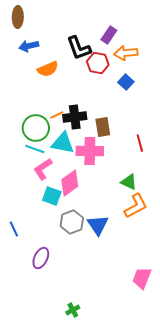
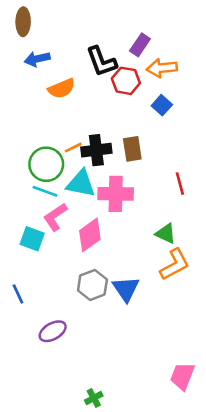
brown rectangle: (103, 127) -> (132, 149), moved
cyan square: (52, 196) -> (32, 239), moved
purple ellipse: (41, 258) -> (53, 331), turned 35
pink trapezoid: (142, 278) -> (182, 376), moved

